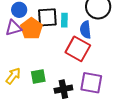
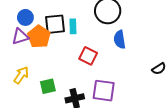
blue semicircle: (85, 30) -> (120, 40), moved
red square: (78, 49) -> (88, 56), size x0.7
yellow arrow: (13, 76) -> (21, 75), moved

